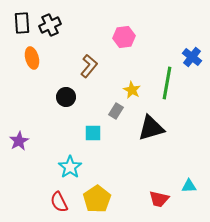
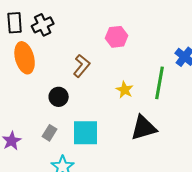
orange ellipse: (32, 58) -> (25, 58), size x1.4
gray rectangle: (116, 111) -> (50, 133), moved
cyan square: (93, 133) -> (86, 133), size x1.6

